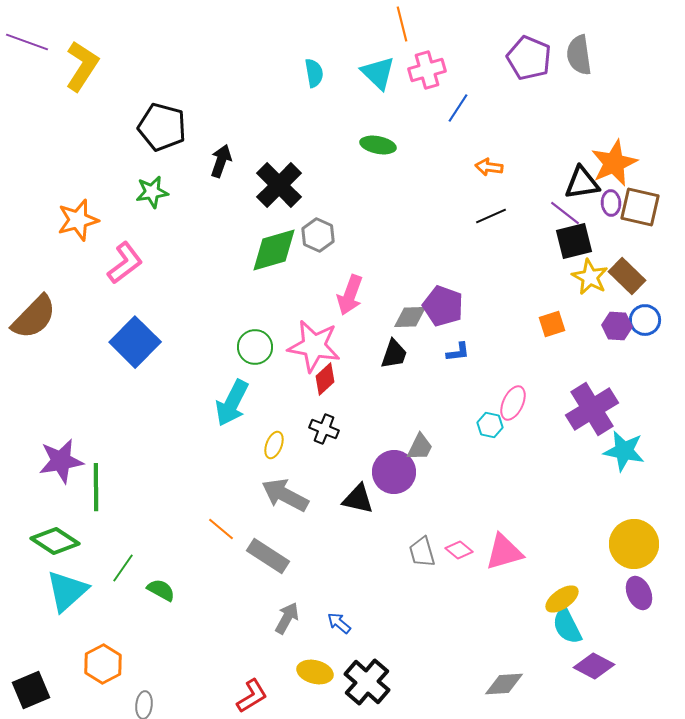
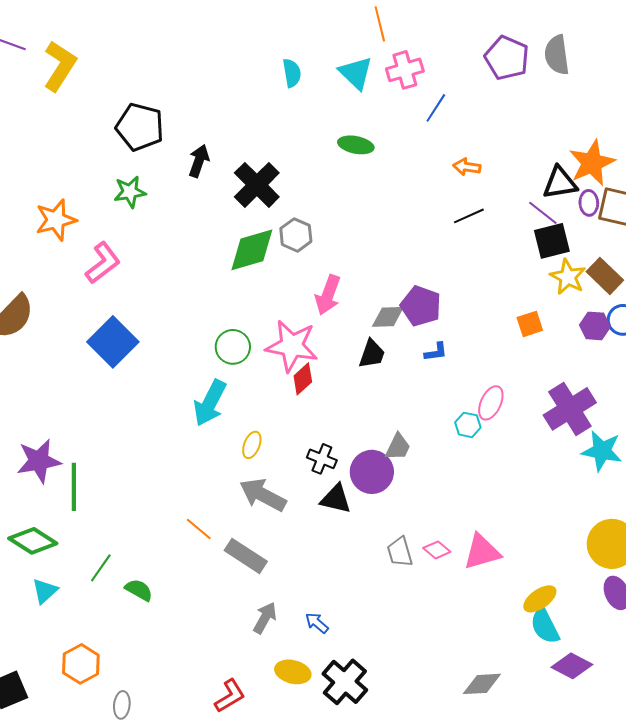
black cross: (324, 429) -> (322, 459), moved
cyan triangle: (67, 591) -> (45, 591), size x0.6

